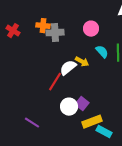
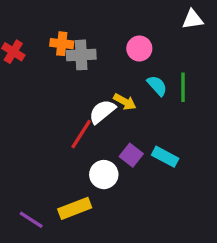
purple square: (82, 104) -> (131, 155), moved
yellow rectangle: (92, 122) -> (75, 208), moved
purple line: (32, 123) -> (31, 220), moved
cyan rectangle: (104, 132) -> (165, 157), moved

